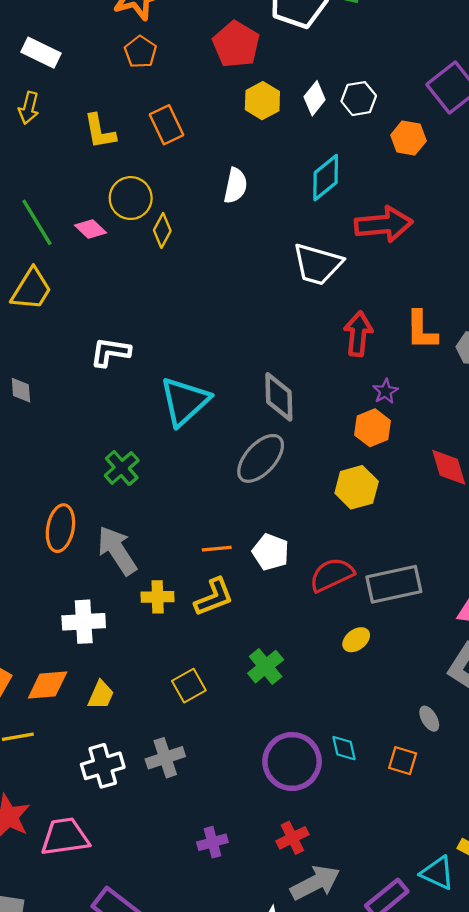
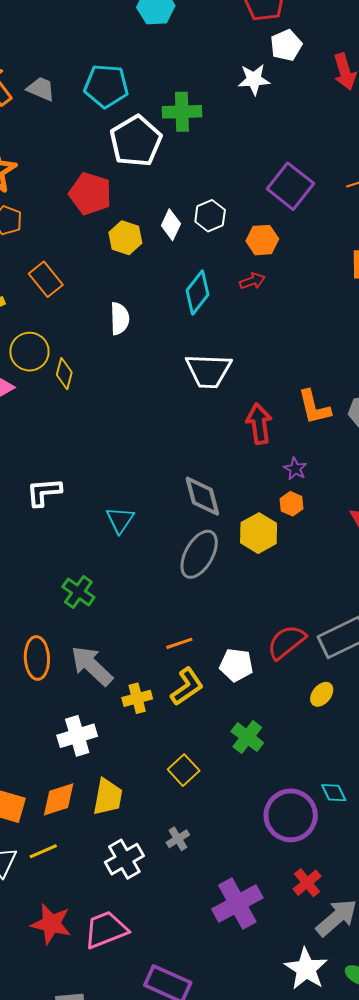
red arrow: (384, 224) -> (252, 281), moved, size x0.5
cyan triangle: (185, 401) -> (120, 520), size x0.6
orange hexagon: (372, 428) -> (292, 504), size x0.7
yellow hexagon: (357, 487) -> (259, 533), moved
white pentagon: (271, 552) -> (236, 665), moved
yellow trapezoid: (101, 695) -> (108, 797), size x1.4
gray cross: (165, 758) -> (178, 839), size x0.7
purple cross: (212, 842) -> (237, 903), size x1.8

